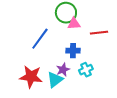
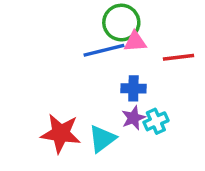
blue line: (40, 39) -> (104, 50), moved, turned 40
purple star: (63, 70) -> (133, 118), moved

